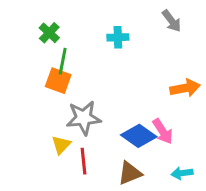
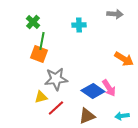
gray arrow: (172, 21) -> (115, 14), turned -49
orange arrow: (185, 88) -> (124, 59), turned 42
yellow triangle: (61, 145) -> (41, 97), turned 32
red line: (84, 161) -> (56, 108), turned 54

